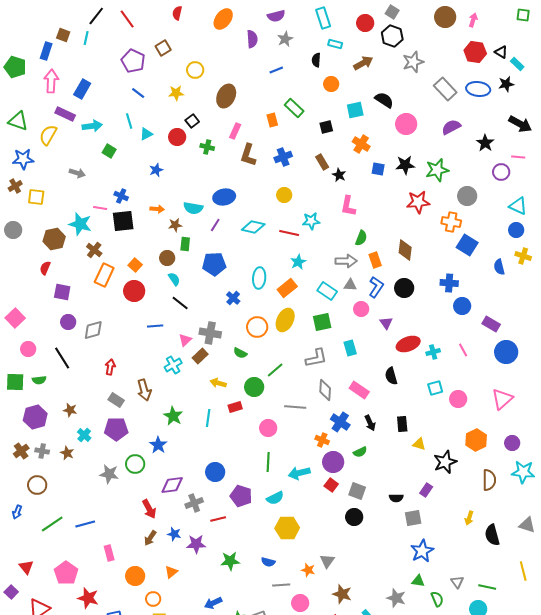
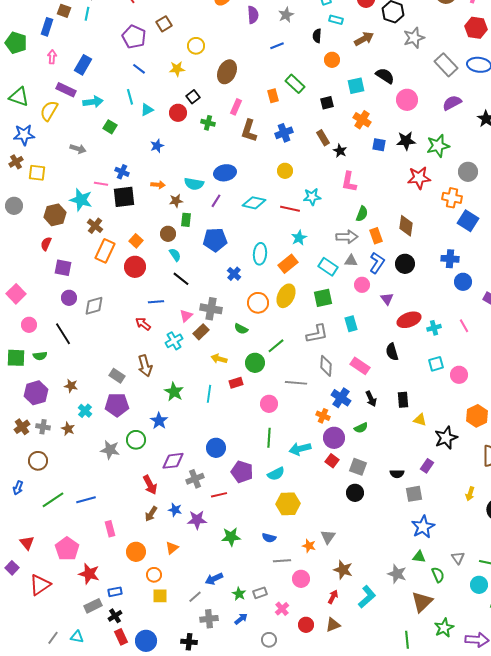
pink arrow: (51, 81) -> (52, 57), size x0.6
red arrow: (110, 367) -> (143, 324), moved, turned -63

